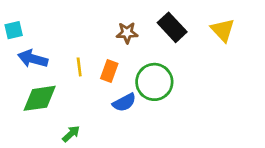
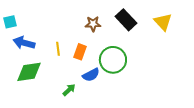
green arrow: (71, 134) -> (69, 90), moved

